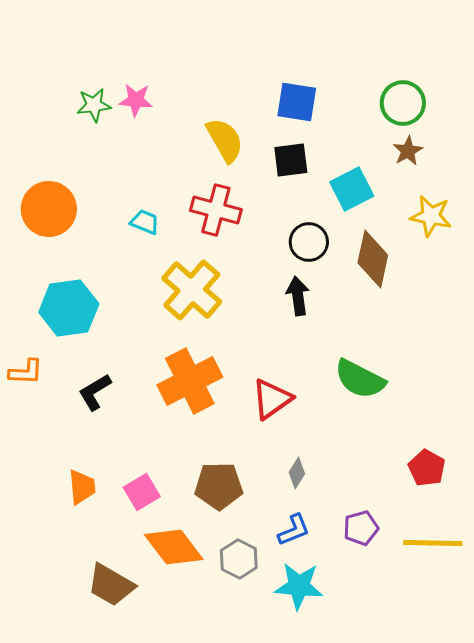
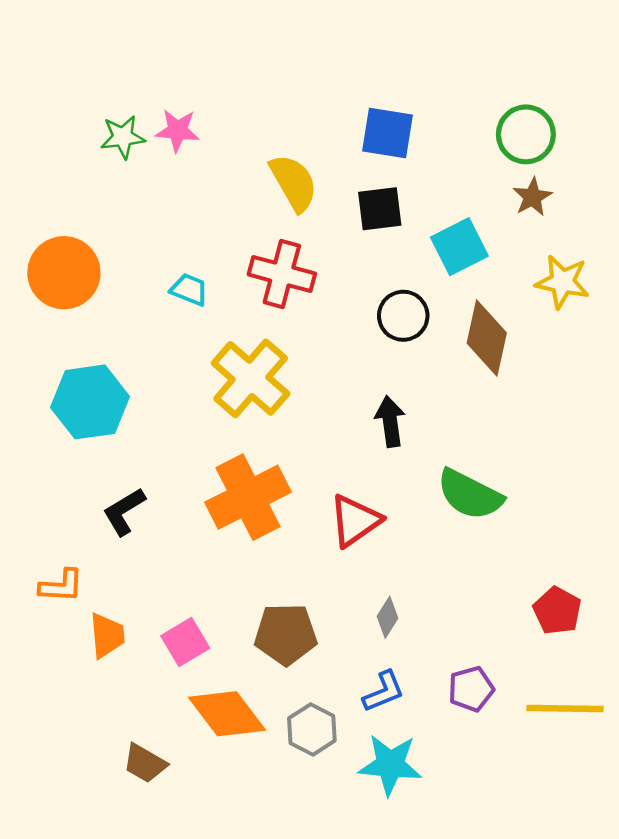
black arrow: (298, 296) -> (390, 421), moved
orange L-shape: (26, 372) -> (61, 586), moved
brown trapezoid: (111, 585) -> (145, 763), size x0.7

